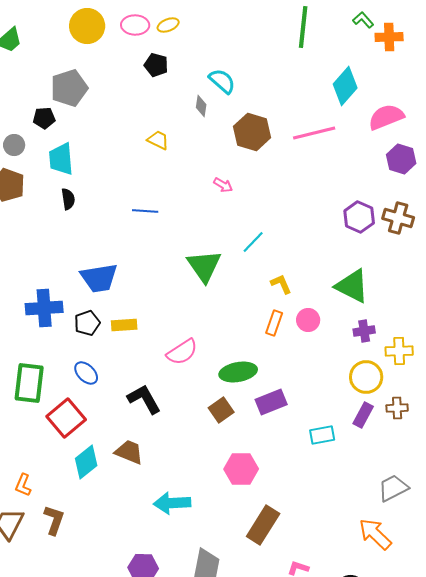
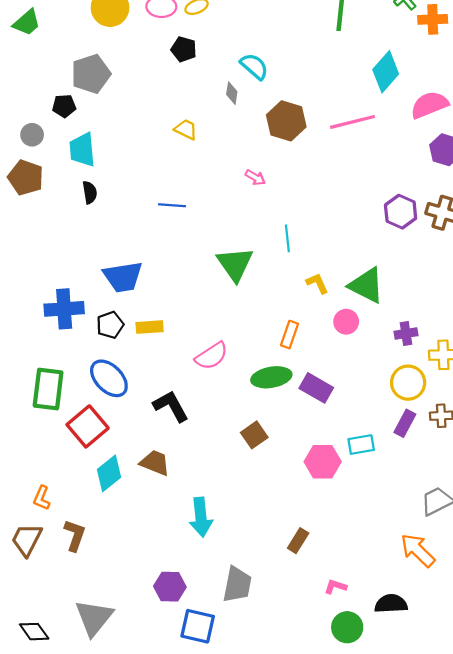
cyan line: (253, 242) -> (287, 238), turned -50
green triangle: (352, 286) -> (366, 285), moved
orange rectangle: (274, 323) -> (290, 335), moved
blue ellipse: (86, 373) -> (109, 378), size x1.5
purple rectangle: (271, 402) -> (316, 388), moved, turned 52
brown square: (221, 410) -> (254, 435), moved
pink hexagon: (241, 469) -> (323, 462), moved
cyan arrow: (172, 503) -> (201, 517), turned -93
brown rectangle: (263, 525) -> (298, 541), size x0.6

